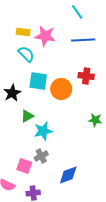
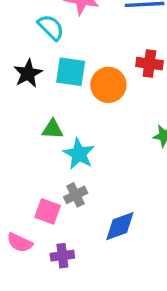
black star: (12, 93) -> (28, 73), moved
green triangle: (27, 116) -> (53, 129), turned 32
cyan star: (43, 131) -> (79, 154), turned -30

